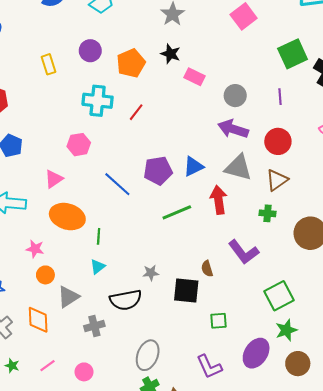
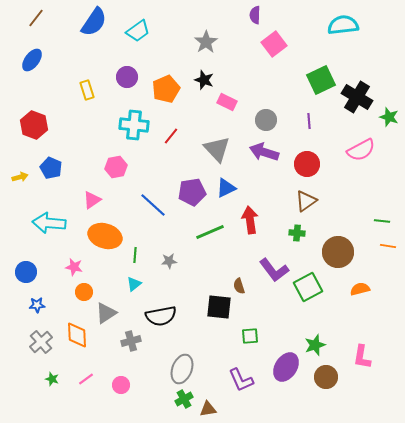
gray triangle: (238, 168) -> (217, 149), moved, turned 32
gray star: (151, 273) -> (169, 261), moved
green square: (279, 296) -> (308, 287), moved

